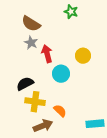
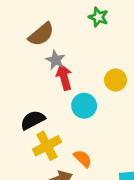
brown semicircle: (31, 24) -> (41, 34), turned -72
gray star: (31, 43) -> (56, 60), moved
yellow cross: (35, 102) -> (47, 146), turned -36

